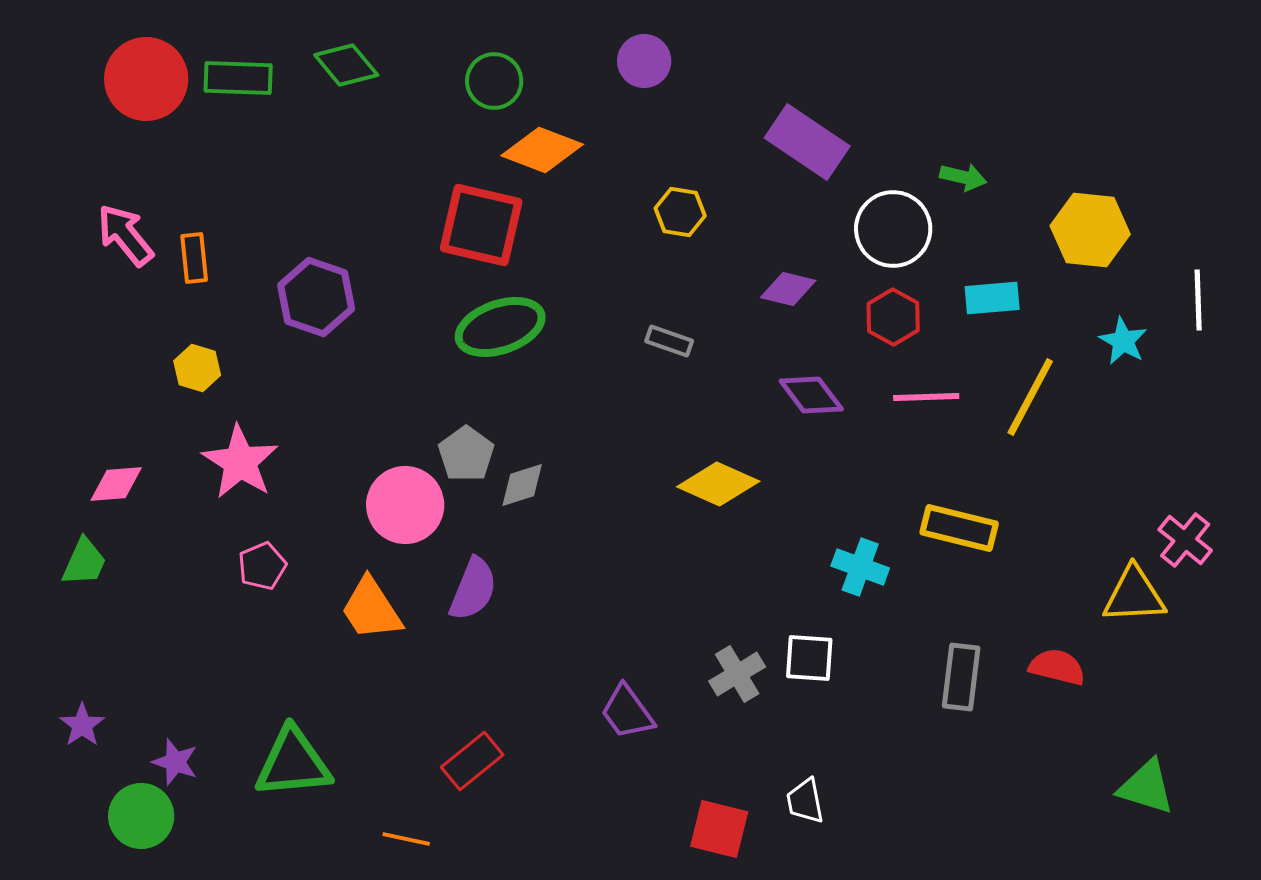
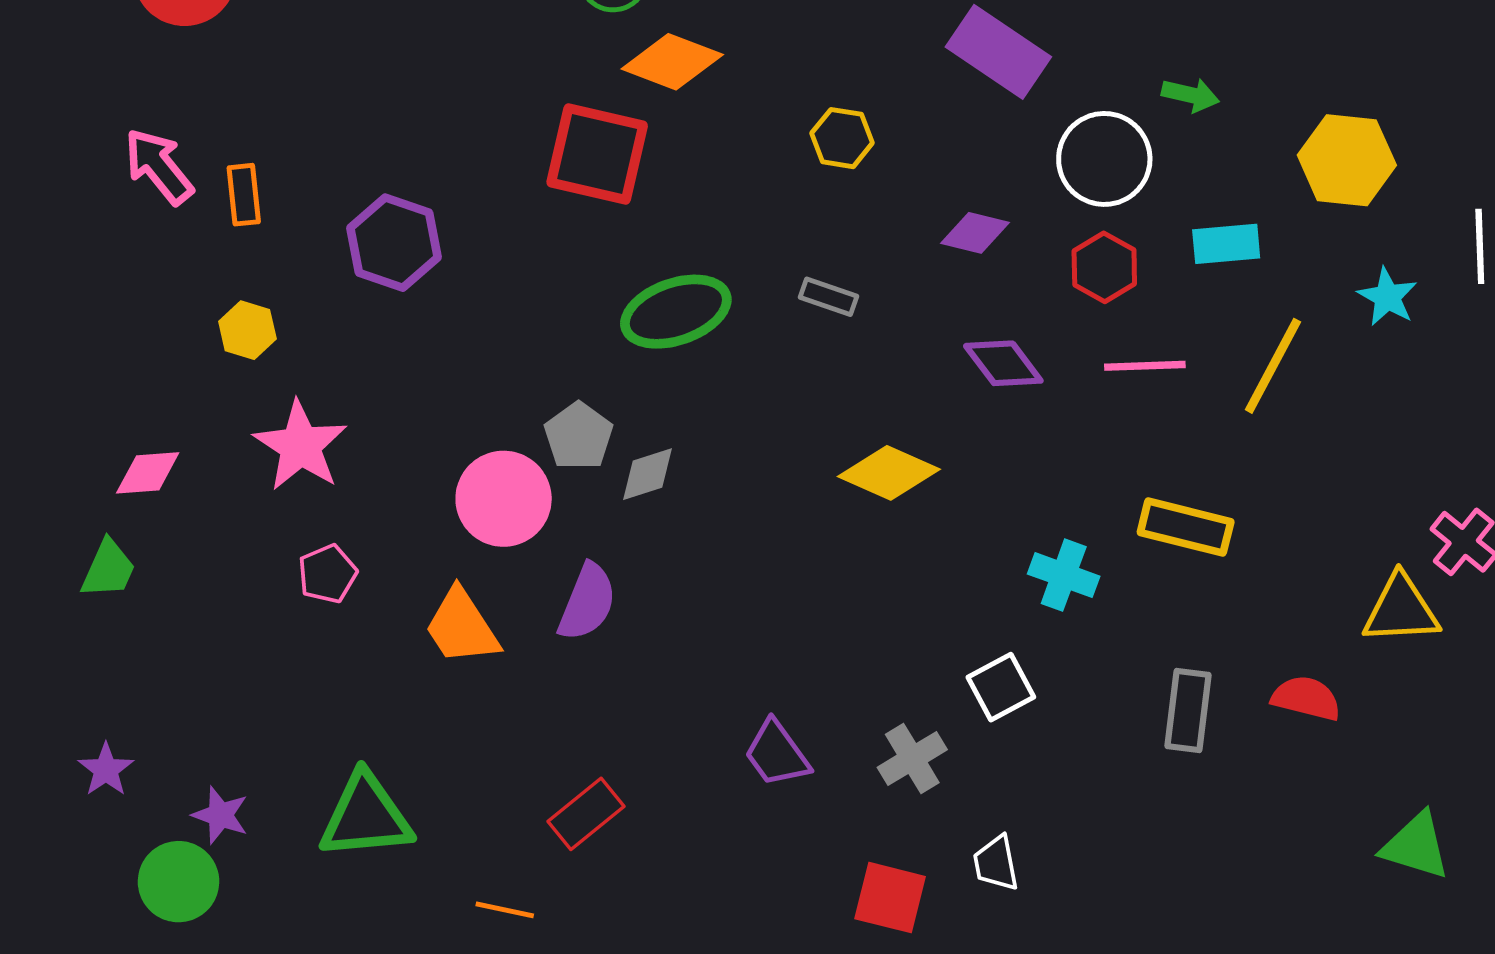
green ellipse: (500, 327) -> (676, 312), moved
white square: (809, 658) -> (1001, 687), turned -32
gray cross: (737, 674) -> (912, 759), moved

